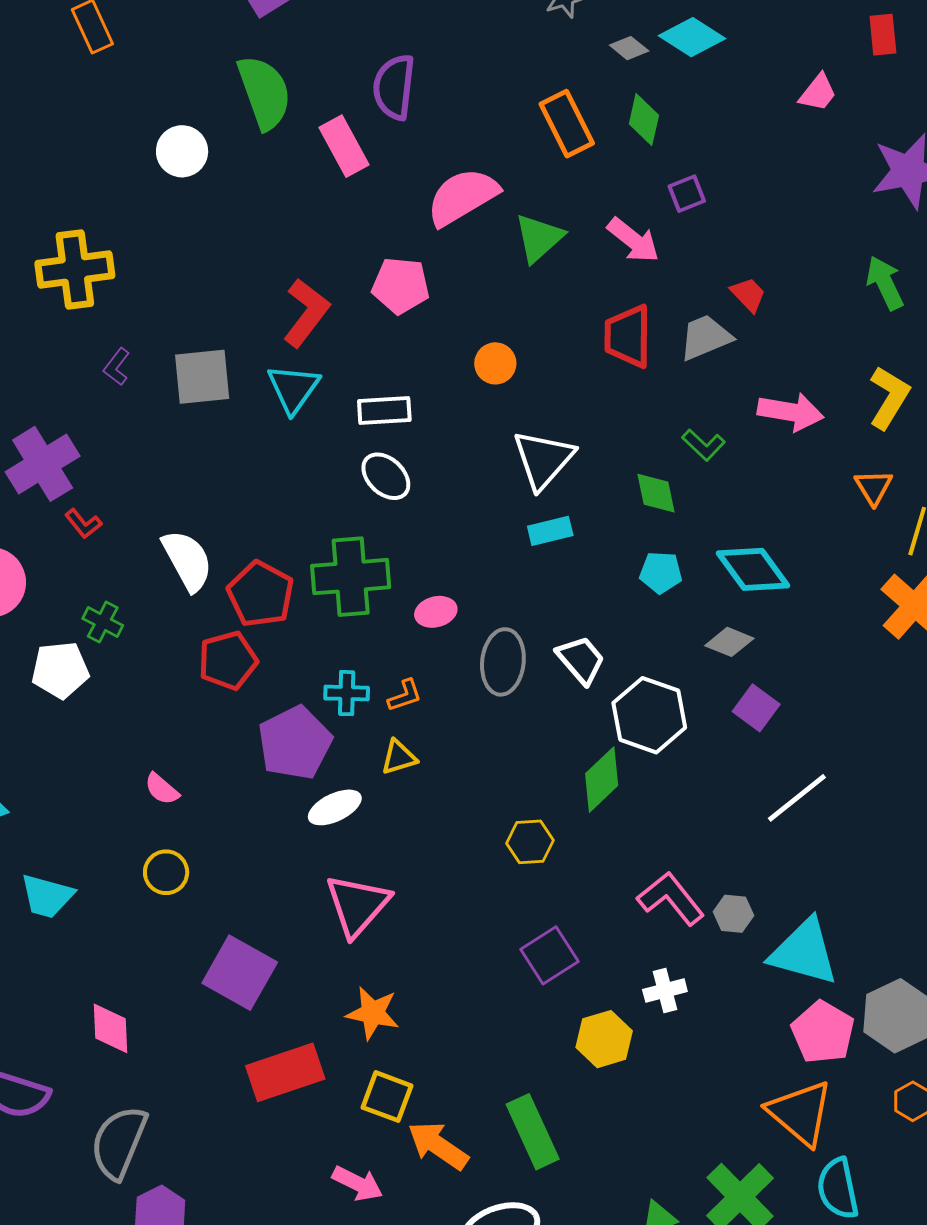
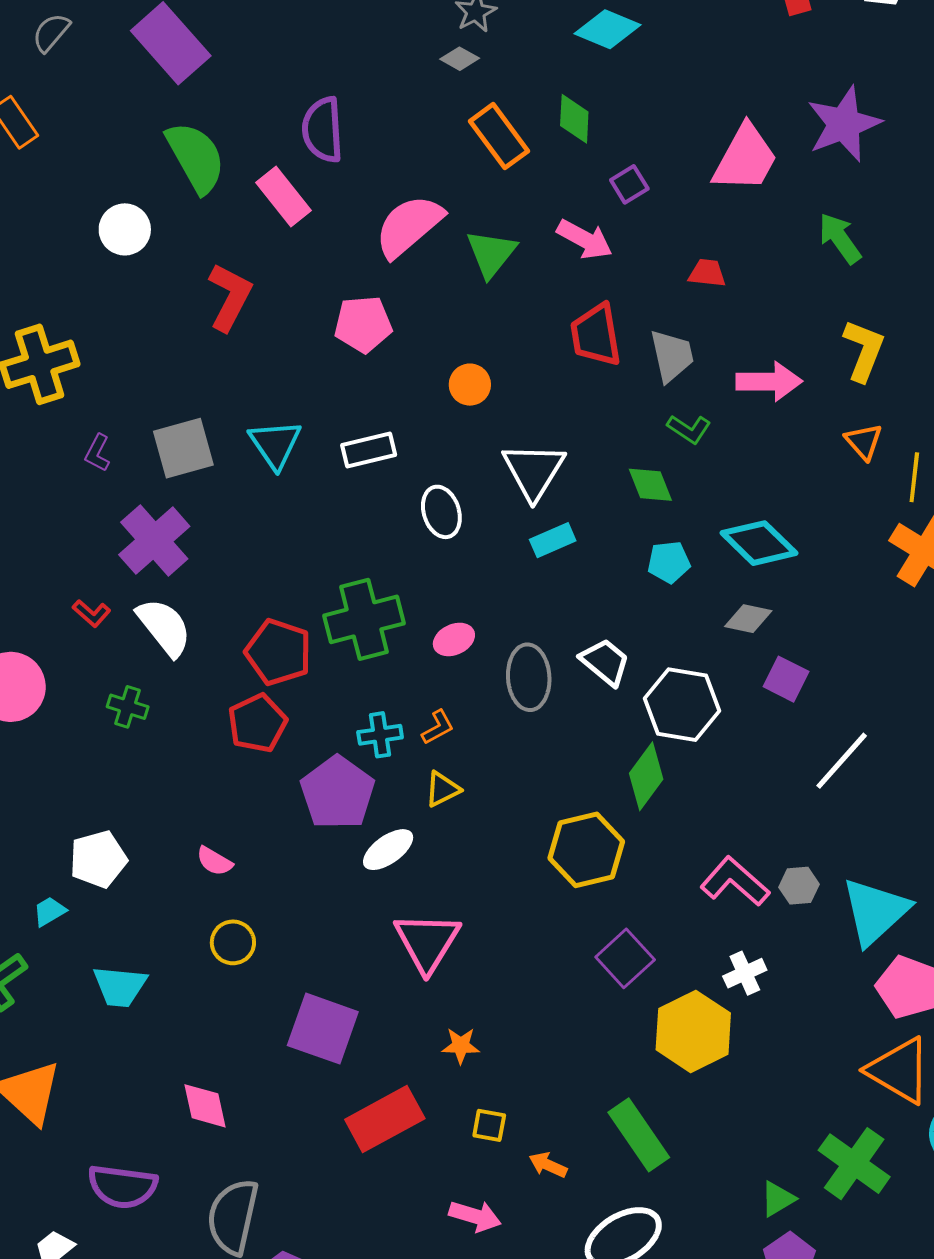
gray diamond: (629, 48) -> (460, 59), moved
pink trapezoid: (818, 93) -> (745, 158), moved, size x1.8
red trapezoid: (748, 294) -> (707, 273), turned -30
red L-shape: (306, 313) -> (230, 297), moved
gray trapezoid: (705, 337) -> (672, 356), moved, turned 110
purple cross: (43, 464) -> (154, 540), moved
white ellipse: (386, 476) -> (441, 512), moved, turned 39
white semicircle: (187, 560) -> (164, 627), moved
white pentagon: (60, 670) -> (98, 859), moved
yellow hexagon: (530, 842) -> (586, 850), size x1.6
cyan triangle: (804, 952) -> (875, 911), turned -48
orange star: (373, 1013) -> (461, 1046), size x0.7
yellow hexagon: (604, 1039) -> (693, 1031), size x1.4
yellow square: (387, 1097) -> (489, 1125), size x0.7
orange arrow: (438, 1146) -> (548, 1165), size x0.6

